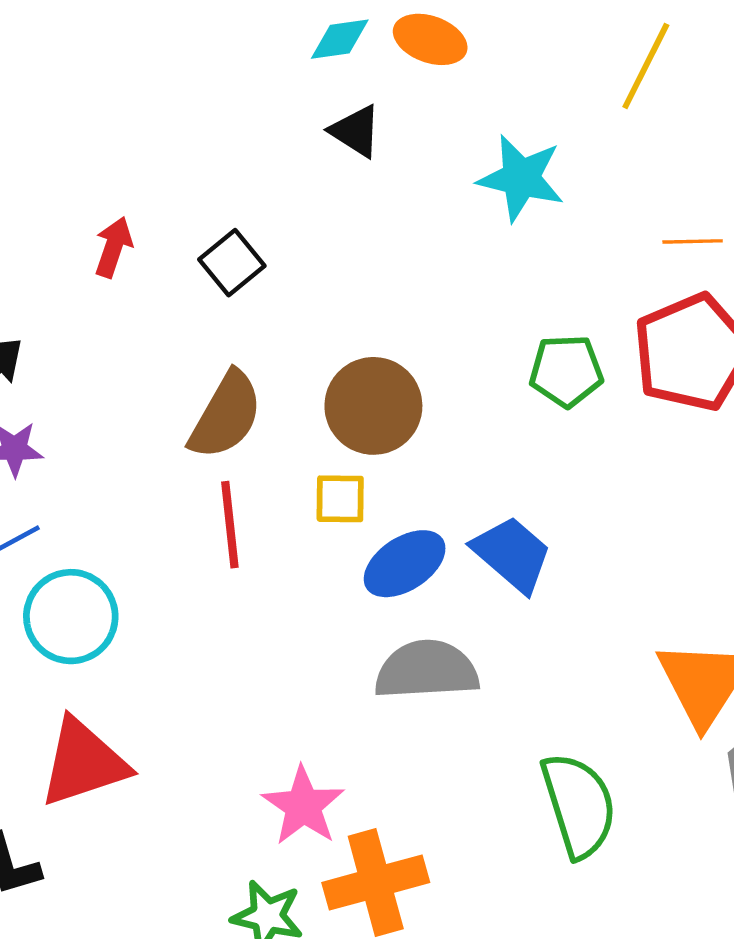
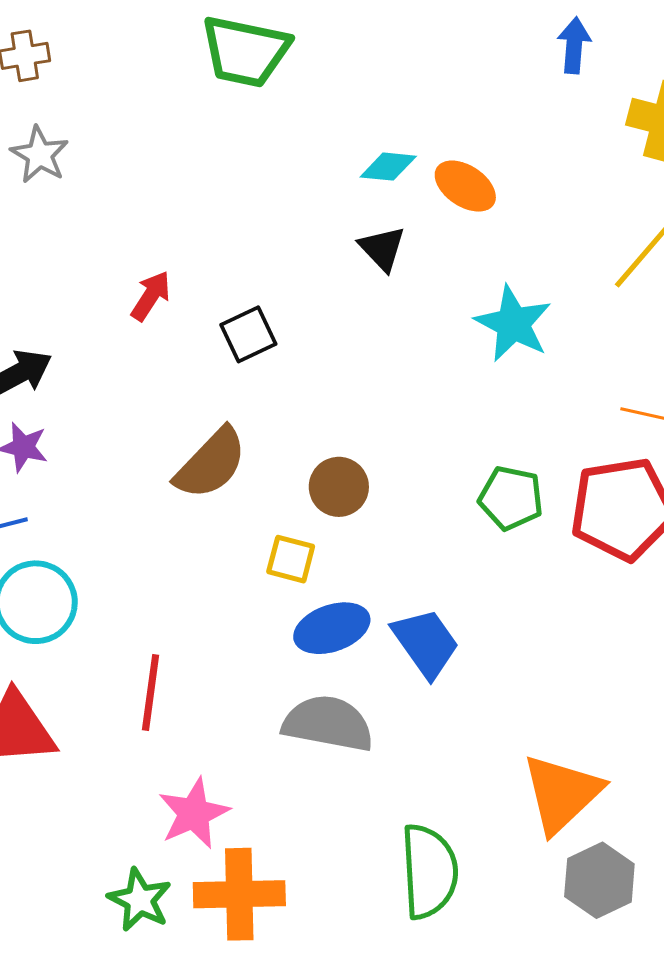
brown circle: (373, 406) -> (339, 487), size x0.7
red line: (230, 525) -> (151, 692), moved

